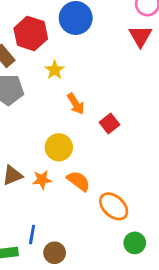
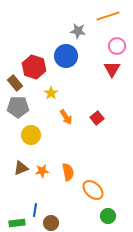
red square: (109, 123) -> (97, 118), moved
yellow circle: (59, 147) -> (31, 135), moved
orange semicircle: (78, 181) -> (68, 172), turned 42

